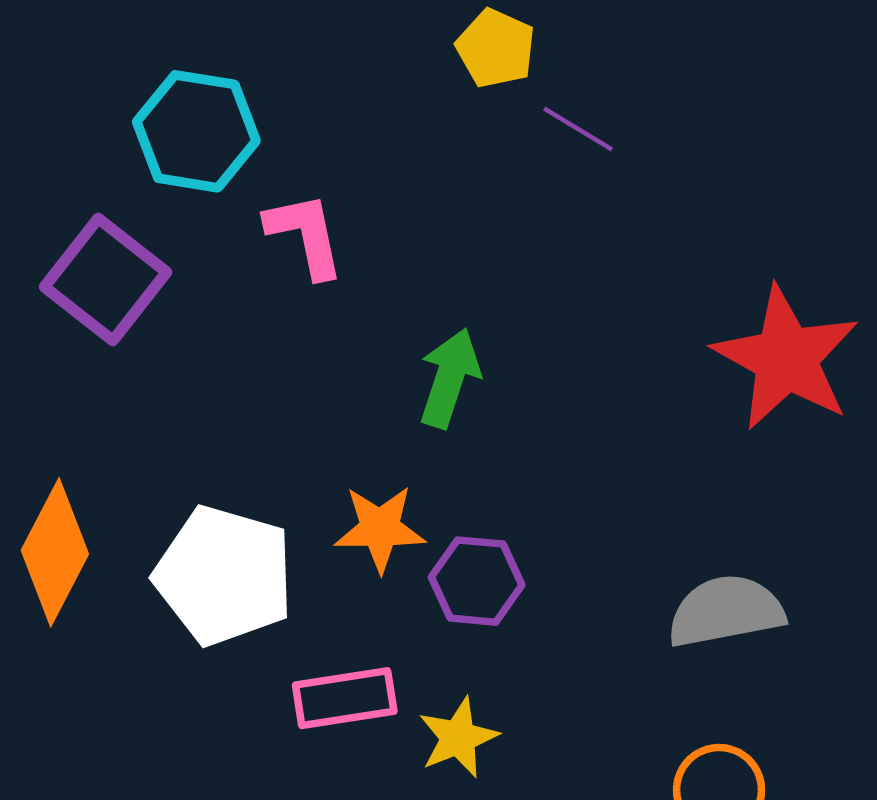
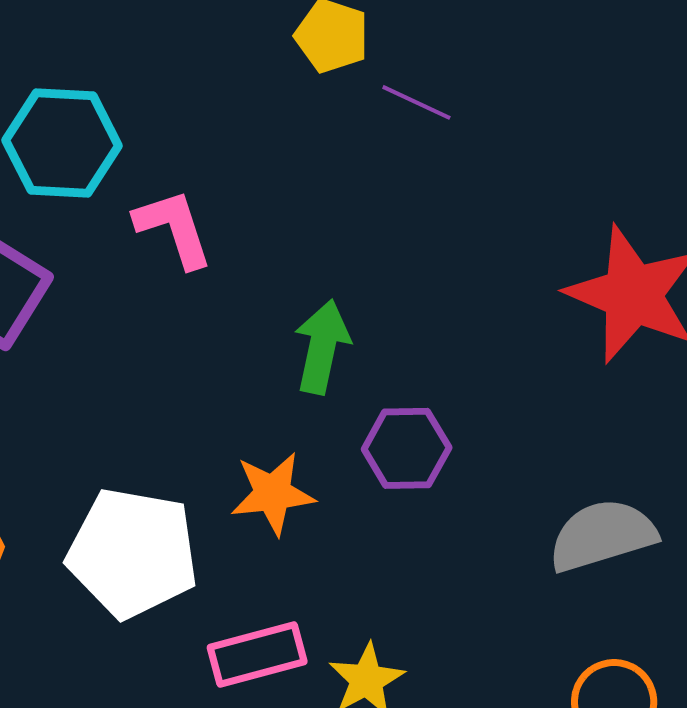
purple hexagon: (477, 581) -> (407, 448), moved

